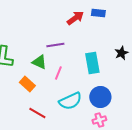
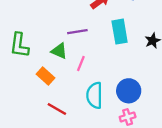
cyan rectangle: (92, 63) -> (120, 32), moved
cyan semicircle: (70, 101) -> (95, 95), turned 115

